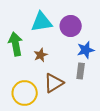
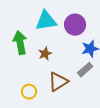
gray rectangle: (81, 71) -> (85, 70), turned 42
yellow circle: (25, 93) -> (29, 92), size x0.6

